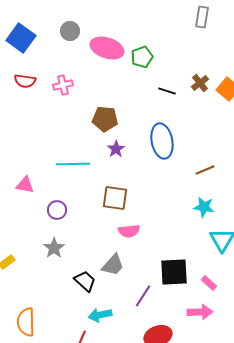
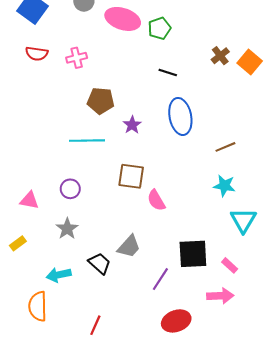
black line: (167, 91) -> (168, 72), moved
brown pentagon: (105, 119) -> (101, 101), moved
pink triangle: (25, 185) -> (29, 200), moved
pink semicircle: (129, 231) -> (156, 200), moved, turned 65
cyan arrow: (100, 315) -> (59, 275), moved

